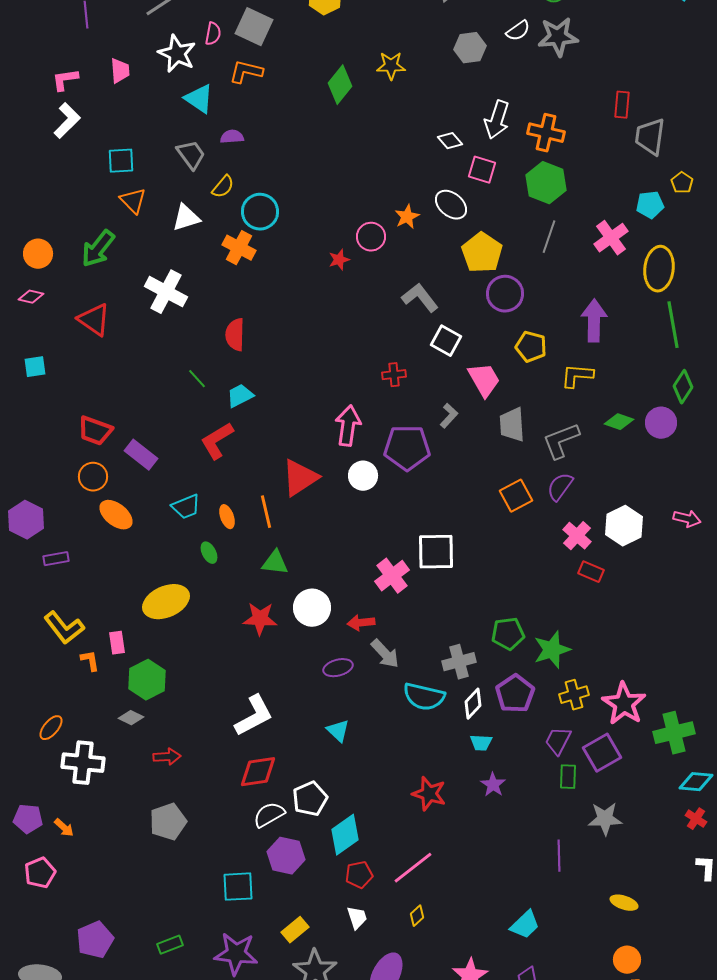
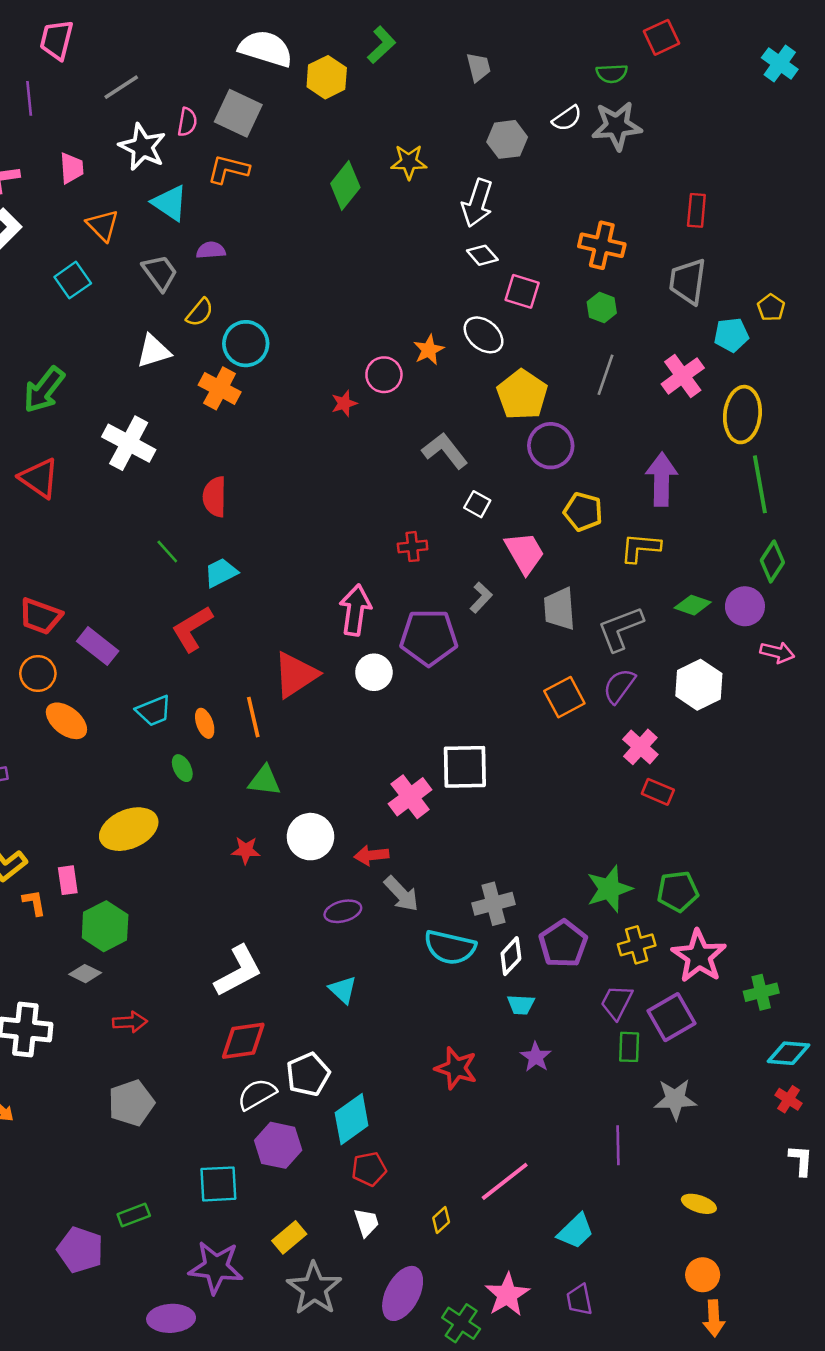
white arrow: (497, 120) -> (477, 203), moved
gray trapezoid: (650, 137) -> (688, 281), moved
cyan square: (121, 161) -> (73, 280), turned -32
green hexagon: (546, 183) -> (602, 307), size x0.6
orange triangle: (133, 201) -> (103, 225), moved
white square: (446, 341) -> (477, 504), size x0.7
pink arrow: (687, 519) -> (777, 652), moved
white hexagon: (624, 526) -> (699, 685), moved
red star: (260, 619) -> (246, 850), size x0.7
green pentagon: (508, 634) -> (678, 891), moved
green cross: (674, 733) -> (761, 992), size x0.7
pink line: (413, 868) -> (505, 1181), moved
purple pentagon: (95, 940) -> (80, 1250), moved, turned -30
green rectangle: (170, 945) -> (134, 1215), moved

